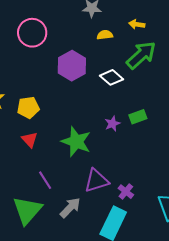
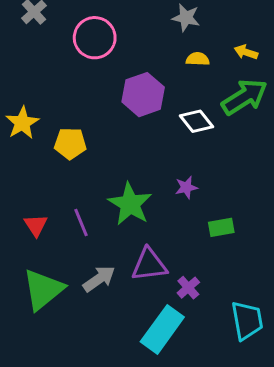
green rectangle: (138, 117) -> (221, 227), moved
red triangle: (30, 140) -> (36, 225), moved
purple line: (45, 180) -> (81, 222), moved
gray arrow: (70, 208) -> (99, 279), moved

